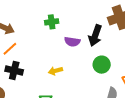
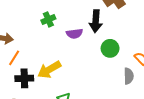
yellow arrow: (55, 71) -> (49, 70), moved, size x1.6

